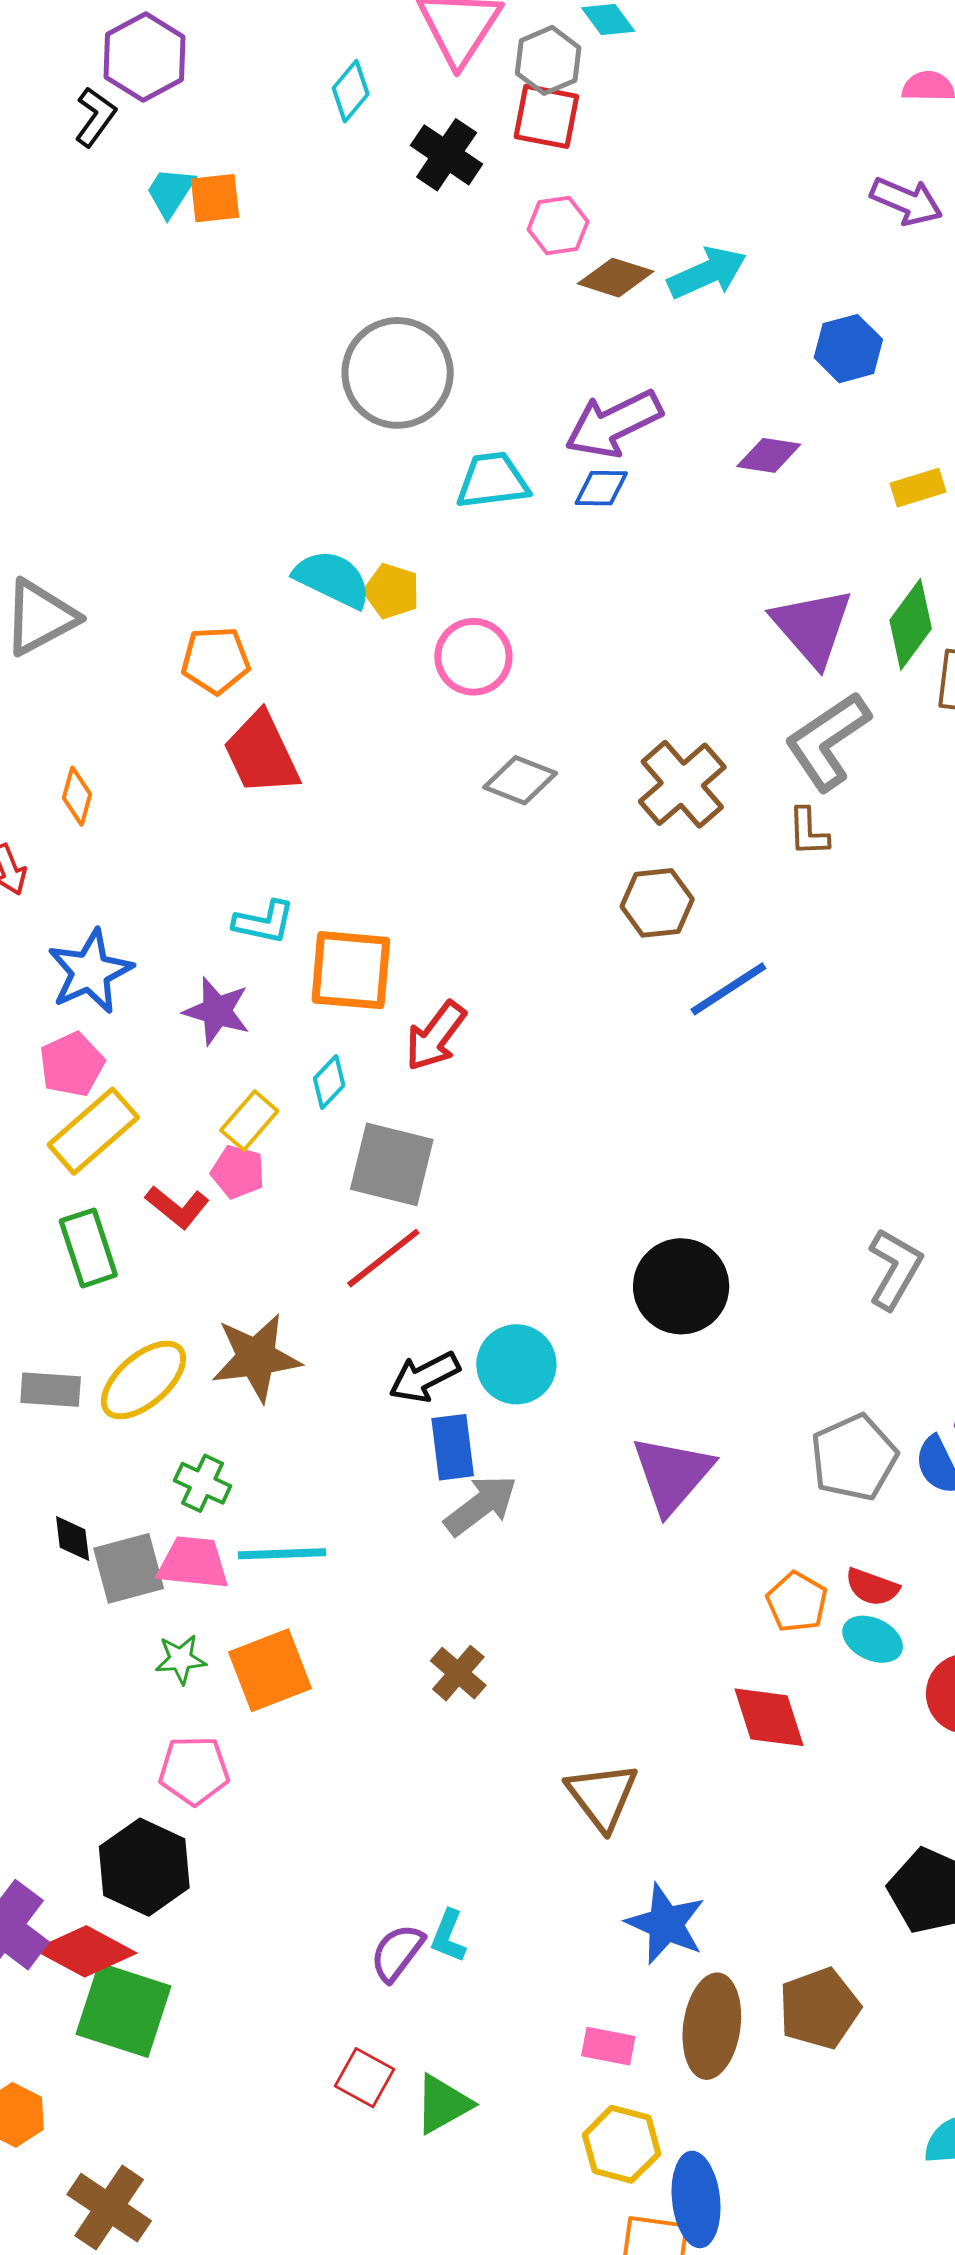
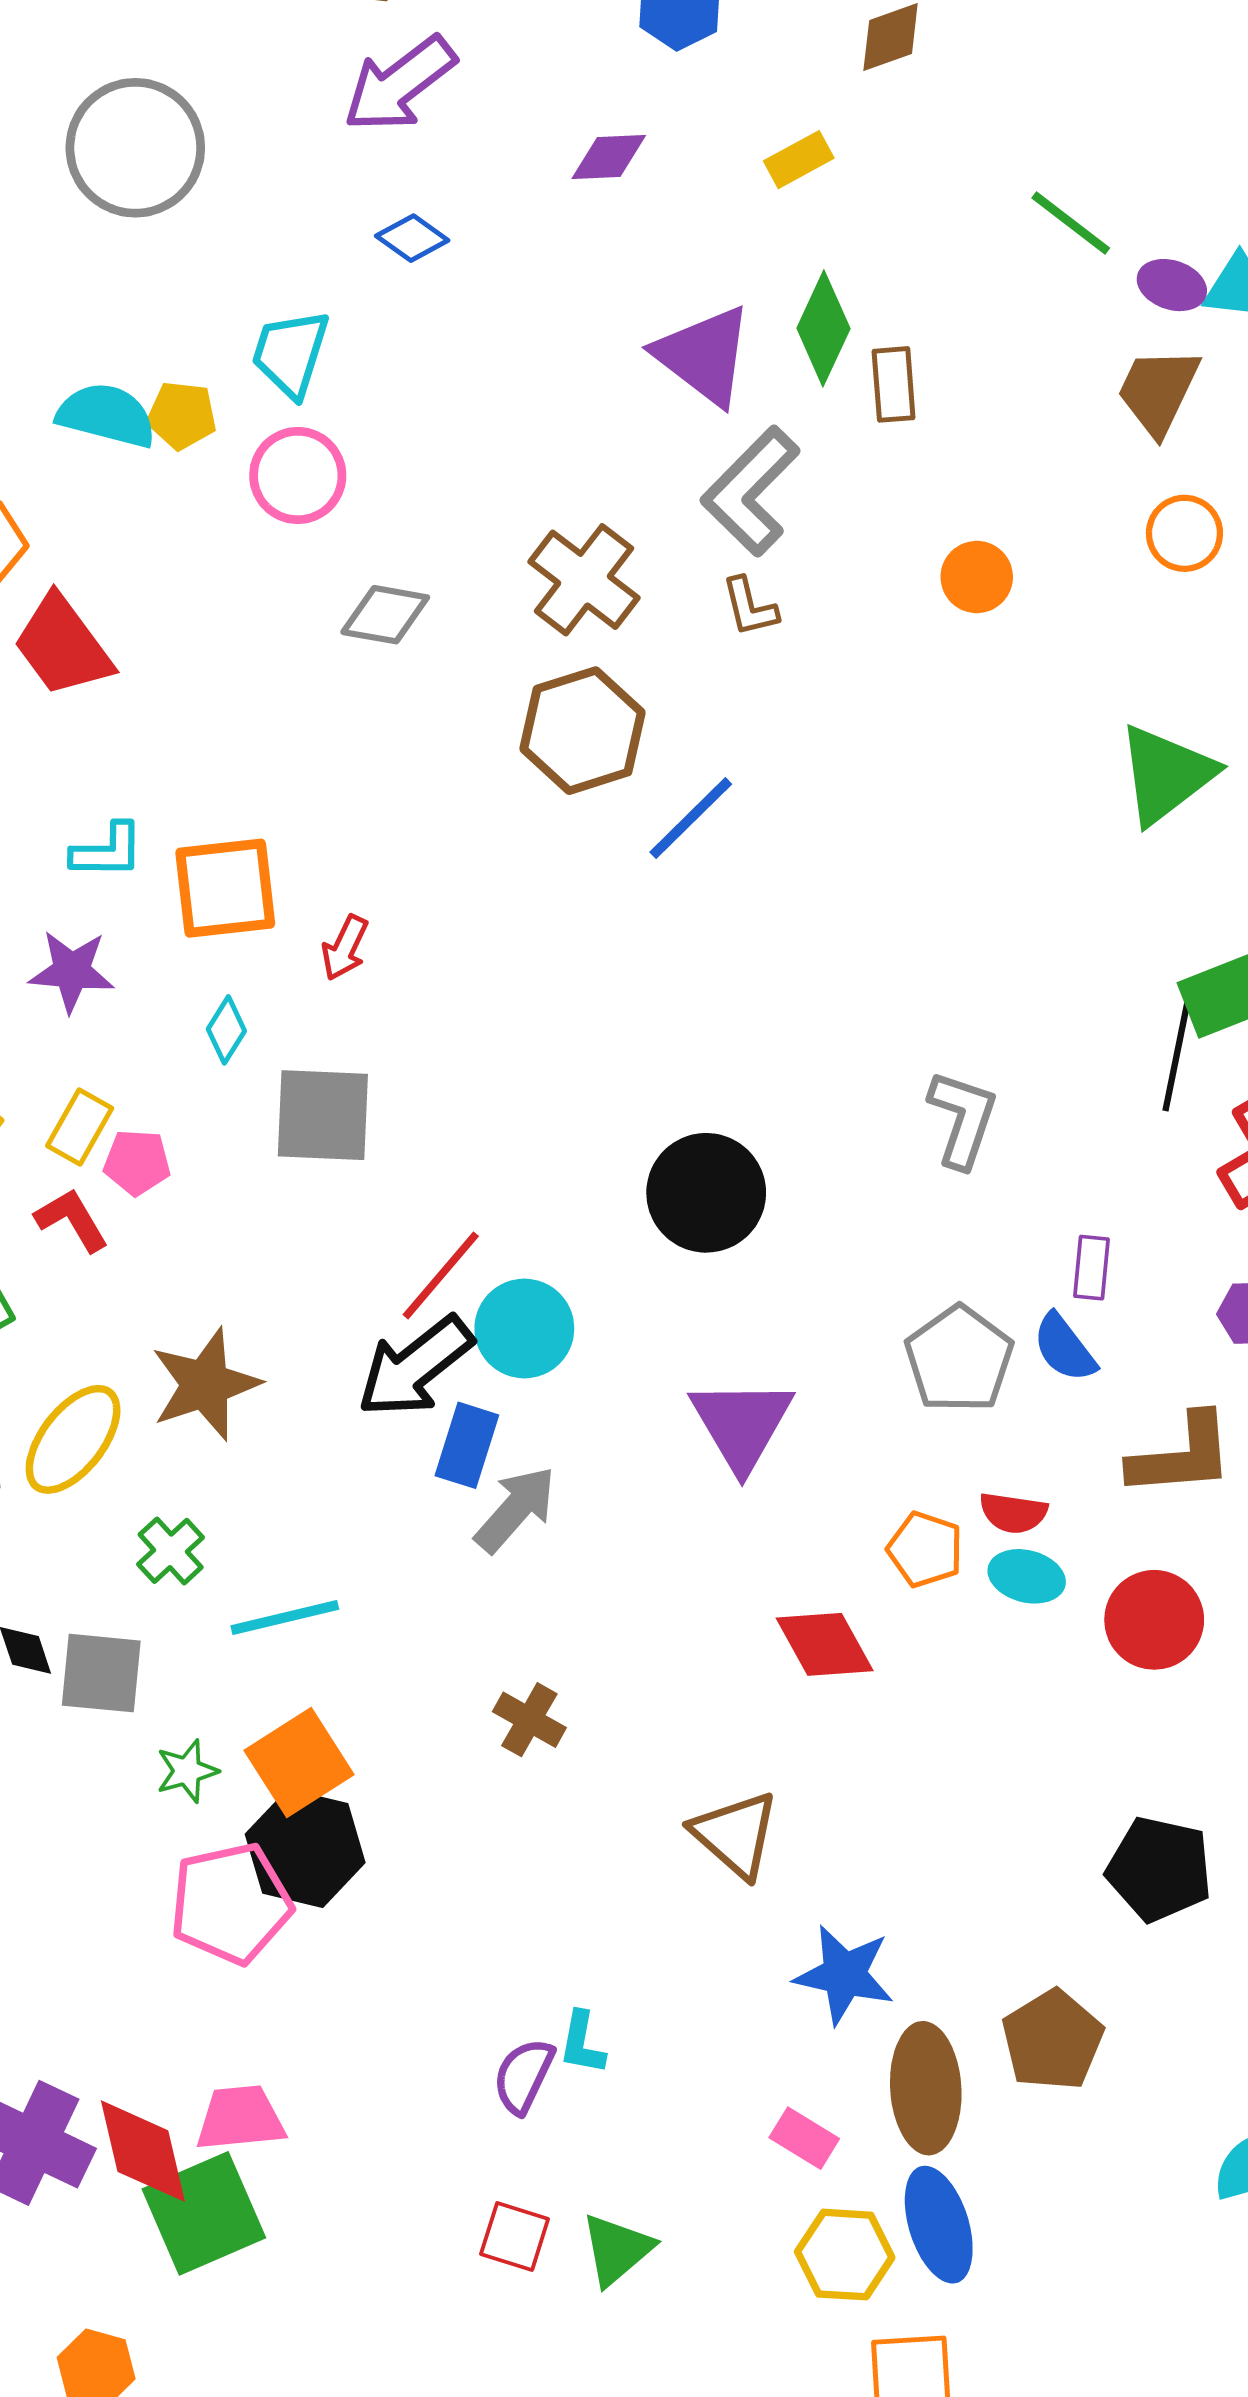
purple arrow: (614, 424) -> (399, 84), moved
cyan trapezoid: (492, 481) -> (290, 353), moved, turned -54
blue diamond: (601, 488) -> (412, 238), turned 46
brown hexagon: (657, 903) -> (583, 731), size x1.4
red arrow: (436, 1036) -> (345, 948), size x0.7
yellow rectangle: (249, 1121) -> (80, 1127), moved
red L-shape: (177, 1207) -> (72, 1220), turned -148
red line: (383, 1258) -> (441, 1275), moved
black arrow: (424, 1377) -> (415, 1367), size x1.4
blue rectangle: (453, 1447) -> (467, 1445), turned 36
green cross: (203, 1483) -> (171, 1551), turned 34
pink trapezoid: (193, 1563) -> (240, 2118), moved
gray square: (129, 1568) -> (101, 1673), turned 32
red diamond: (769, 1717) -> (825, 1644), moved
pink pentagon: (194, 1770) -> (231, 1903), size x1.4
black hexagon: (144, 1867) -> (305, 1848), moved
red diamond: (85, 1951) -> (143, 2151), turned 60
green square: (124, 2010) -> (204, 2213), turned -30
pink rectangle: (608, 2046) -> (804, 2138), turned 32
blue ellipse: (696, 2199) -> (939, 2225), moved

